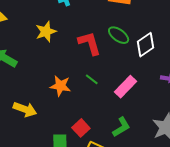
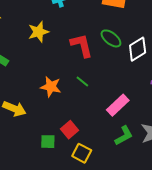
pink rectangle: (126, 87) -> (118, 105), moved
green L-shape: (121, 127) -> (124, 136), moved

